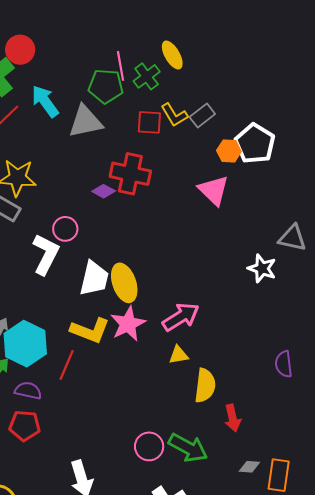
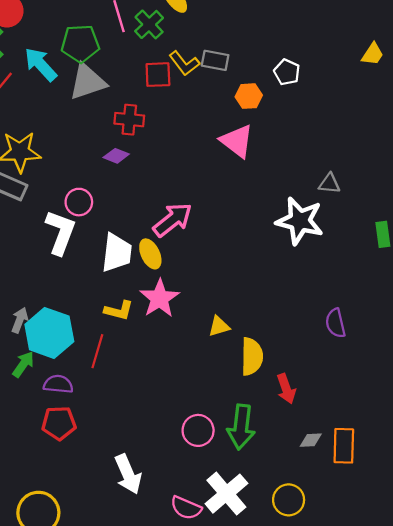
green pentagon: (106, 86) -> (80, 44), moved
gray rectangle: (202, 115) -> (215, 60), turned 55
white pentagon: (255, 144) -> (287, 72), moved, size x0.6
red cross: (130, 174) -> (129, 120), moved, size x0.7
gray triangle: (292, 238) -> (329, 184), size x0.7
white star: (262, 268) -> (300, 221), size x1.5
yellow ellipse: (124, 283) -> (150, 254), size x0.7
pink arrow: (181, 317) -> (173, 220), moved
yellow L-shape: (90, 330) -> (119, 310), size x0.7
green arrow: (188, 448) -> (241, 427), turned 75

